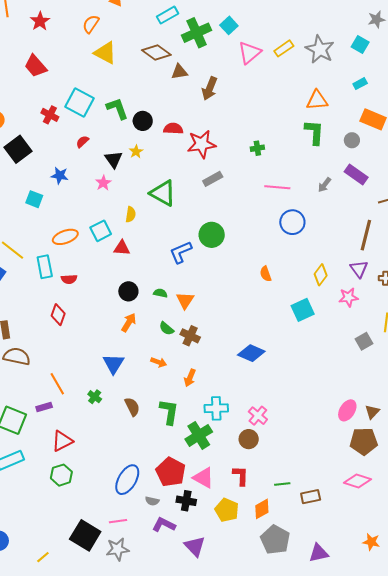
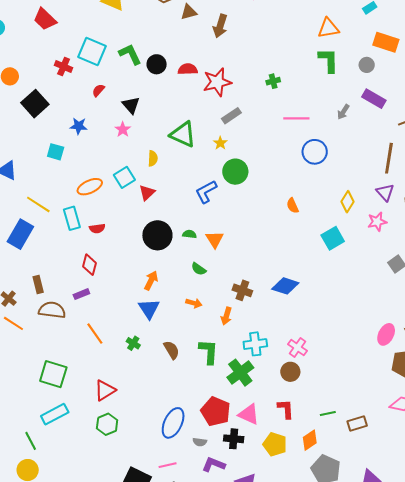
yellow star: (136, 152) -> (220, 143), moved
red triangle: (122, 248) -> (147, 193), turned -42
black circle: (128, 291) -> (157, 235), size x1.5
orange arrow: (129, 322) -> (151, 281), moved
brown cross: (190, 336) -> (242, 290), moved
purple rectangle: (44, 407) -> (81, 294), moved

